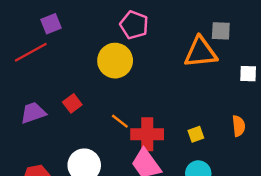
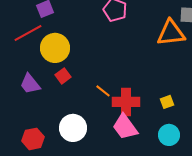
yellow circle: (115, 61) -> (55, 48), moved
purple trapezoid: (33, 113) -> (30, 84), turned -110

